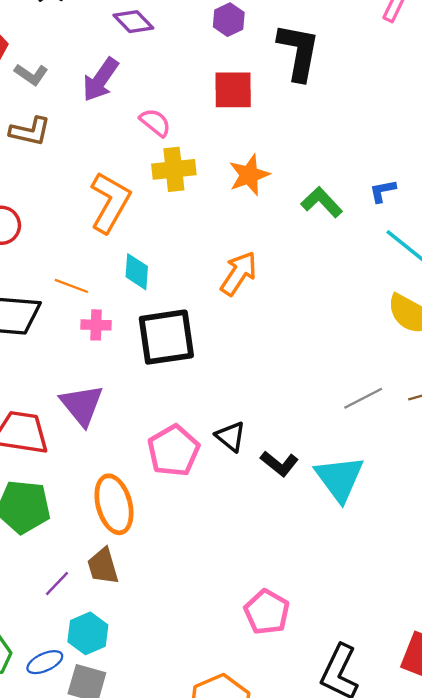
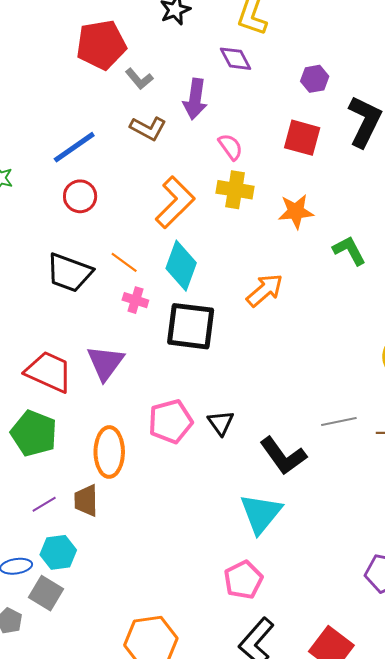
purple arrow: (100, 80) -> (195, 99), turned -42
brown L-shape: (30, 131) -> (148, 128), moved
cyan diamond: (137, 272) -> (181, 266), size x1.5
black L-shape: (279, 464) -> (283, 456), moved, size x1.5
cyan triangle: (339, 478) -> (261, 513), moved
pink pentagon: (267, 612) -> (243, 580), moved

